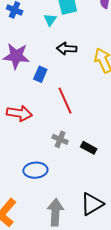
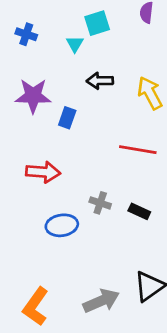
red line: (65, 101) -> (138, 150), moved, turned -52
blue ellipse: (35, 170) -> (62, 225), moved
gray arrow: (55, 212) -> (101, 301), turned 68

